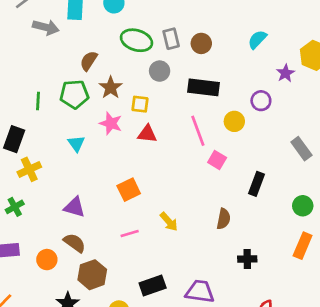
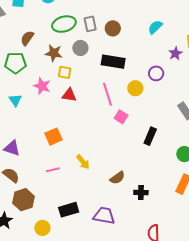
green ellipse: (137, 40) -> (64, 24), turned -35
brown star: (111, 88) -> (54, 53), moved, turned -30
brown semicircle: (224, 219) -> (117, 178), moved, turned 42

